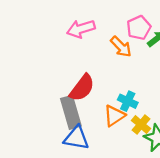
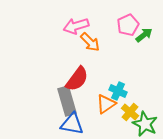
orange arrow: (121, 47) -> (90, 42), moved

